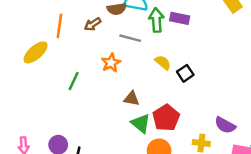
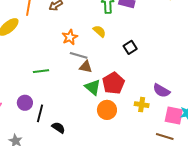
gray line: (130, 38) -> (79, 55), moved
yellow semicircle: (163, 63) -> (99, 31), moved
green line: (74, 81) -> (41, 71), moved, turned 56

